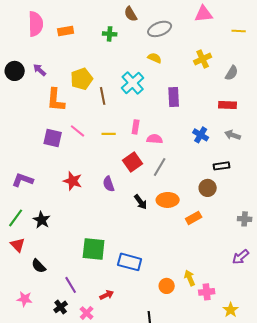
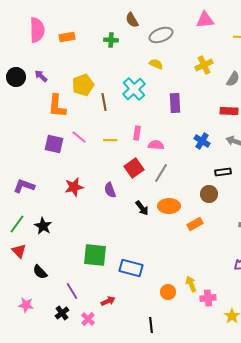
red star: (73, 181) -> (74, 187), turned -30

